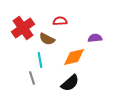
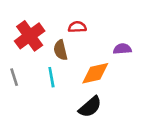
brown semicircle: (47, 39) -> (60, 50), turned 49
gray line: (32, 78) -> (14, 77), moved

